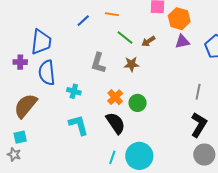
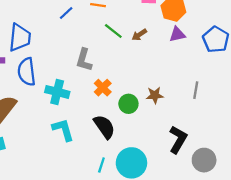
brown star: (131, 64) -> (155, 95), moved
cyan cross: (74, 91) -> (57, 92), size x1.5
orange cross: (115, 97) -> (103, 88), moved
black L-shape: (199, 125) -> (178, 139), moved

